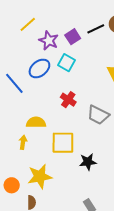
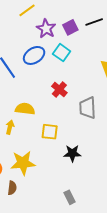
gray trapezoid: (98, 115) -> (88, 108), turned 55
yellow square: (63, 143) -> (50, 132), size x0.7

